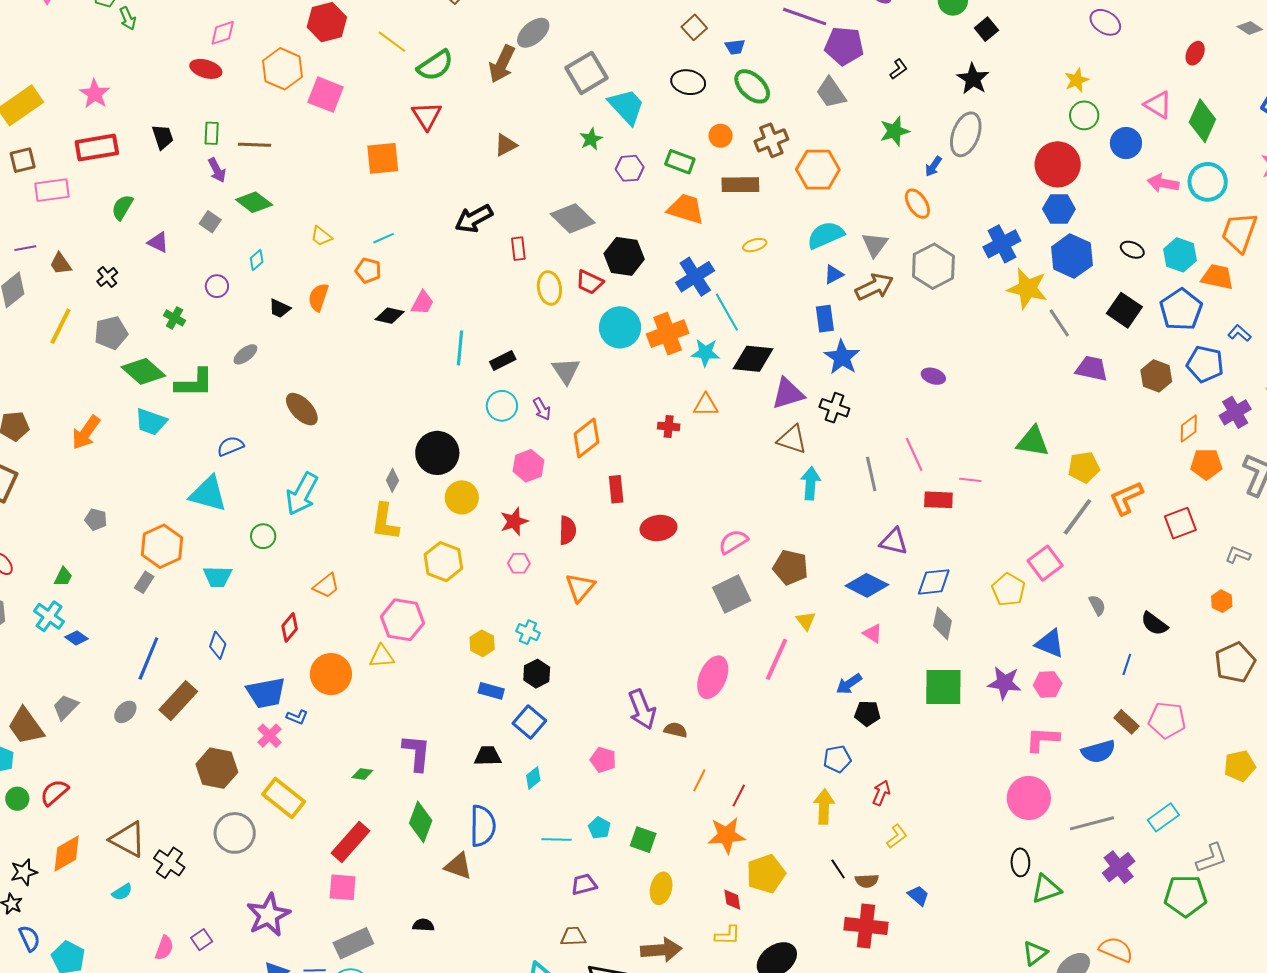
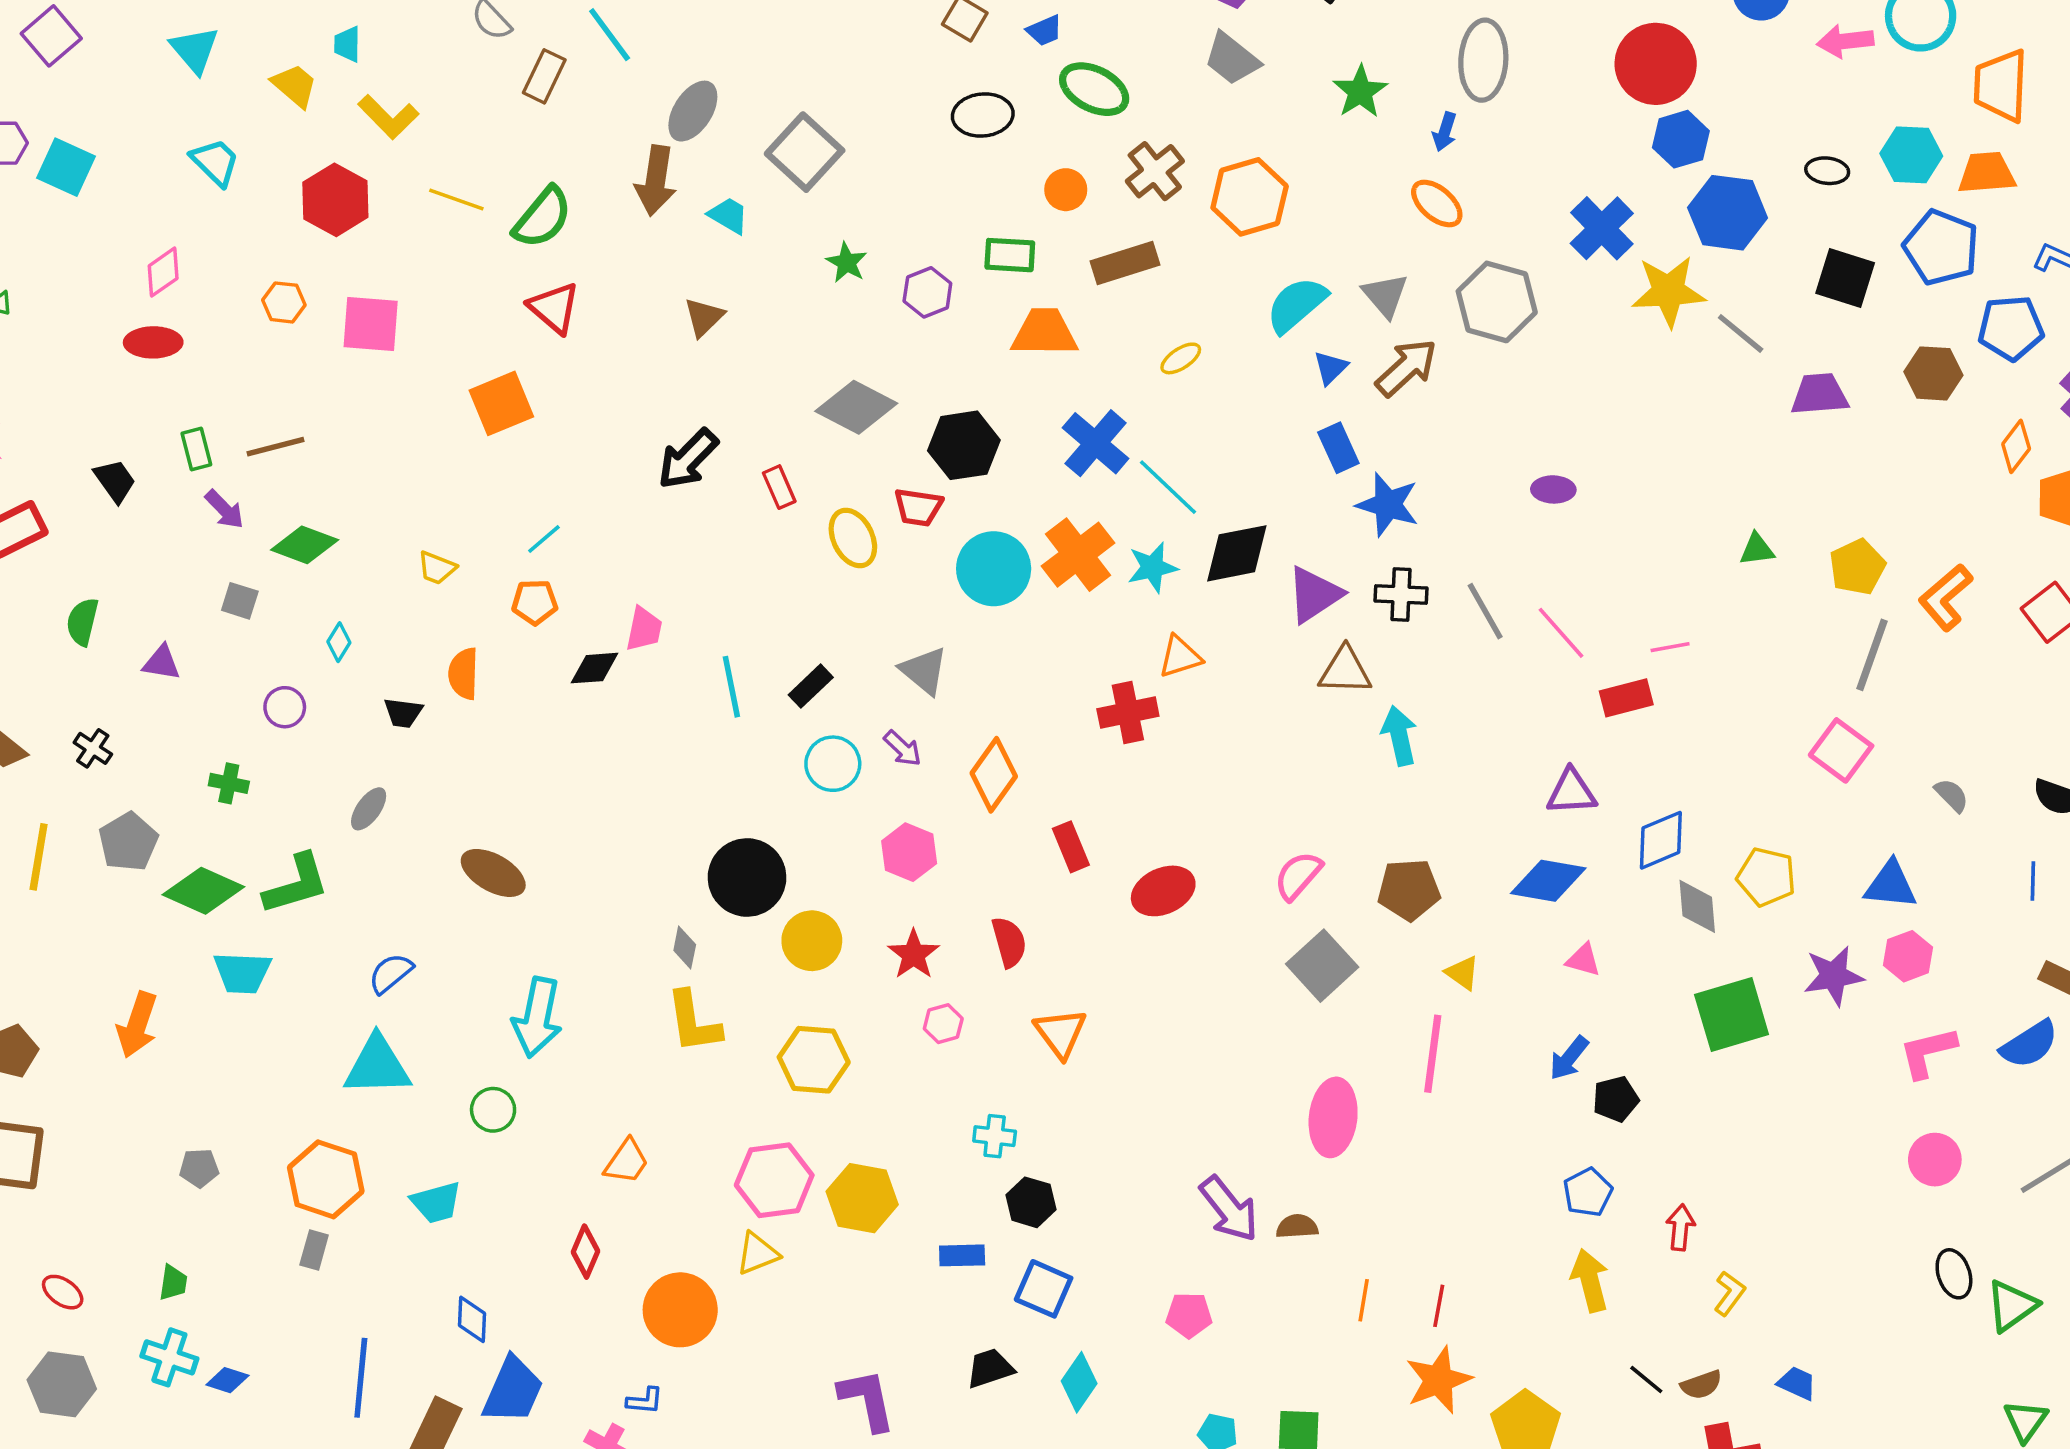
orange hexagon: (282, 69) -> (284, 302), size x0.6
cyan trapezoid: (627, 106) -> (728, 215), moved, size x0.6
red cross: (669, 426) -> (1128, 713), size x1.5
green triangle: (1033, 442) -> (1757, 549), size x0.6
gray line: (871, 474) -> (1485, 611), moved
yellow pentagon: (1008, 590) -> (1766, 877), moved
yellow hexagon: (482, 643) -> (862, 1198), moved, size x1.5
blue trapezoid: (266, 693) -> (513, 1390), moved, turned -39
cyan diamond: (533, 778) -> (1079, 1382), size x1.4
pink circle: (1029, 798) -> (1935, 1160), size x0.7

